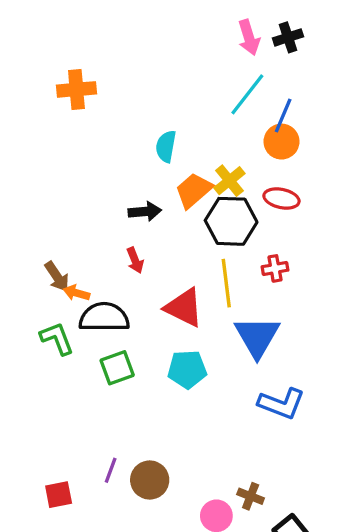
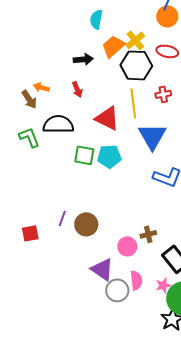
orange arrow: (76, 293) -> (41, 87), moved
green square: (117, 368) -> (84, 155), moved, turned 30
brown cross: (251, 496) -> (148, 234), turned -35

